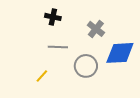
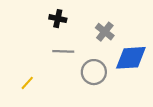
yellow line: (42, 76) -> (27, 83), moved

